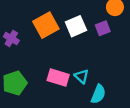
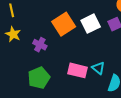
purple cross: (11, 39) -> (40, 45), moved

